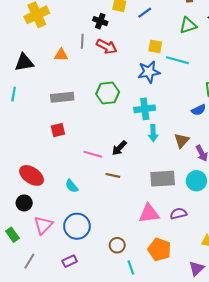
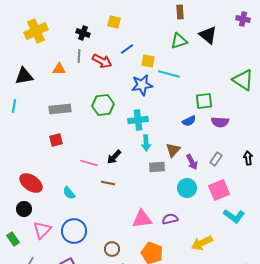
blue line: (145, 13) -> (127, 49), moved
black cross: (100, 21) -> (83, 33), moved
gray rectangle: (163, 179) -> (157, 167), moved, size x0.7

